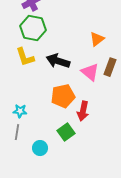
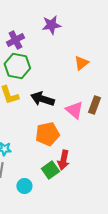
orange triangle: (97, 39) -> (81, 63), moved
red arrow: (83, 111) -> (63, 160), moved

